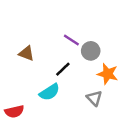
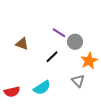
orange star: (108, 74) -> (89, 61), turned 30
cyan semicircle: (49, 92) -> (42, 88), moved

